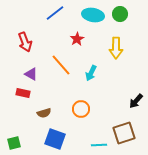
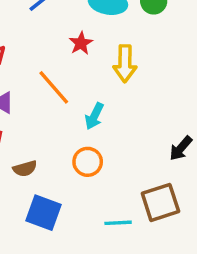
yellow arrow: (116, 48) -> (125, 64), moved
cyan arrow: (91, 73) -> (94, 116), moved

